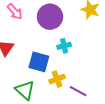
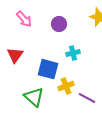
purple circle: (50, 17) -> (59, 24), size x0.6

